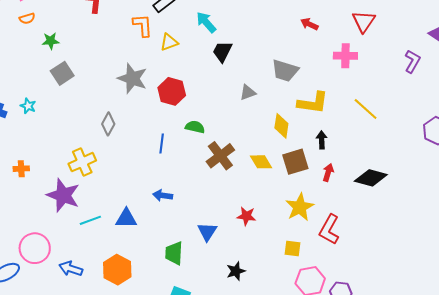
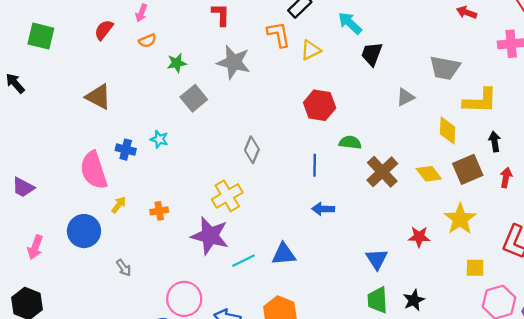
gray star: (132, 78) -> (234, 62), moved
blue arrow: (163, 195) -> (323, 209), moved
yellow star: (300, 207) -> (460, 219), moved
green trapezoid: (174, 253) -> (377, 300), moved

